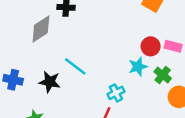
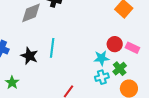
cyan line: (75, 66) -> (52, 48), turned 48
cyan cross: (116, 93) -> (102, 77), moved

